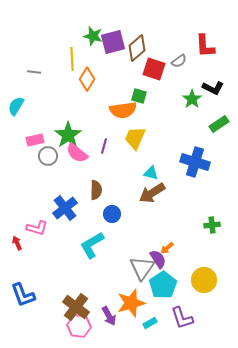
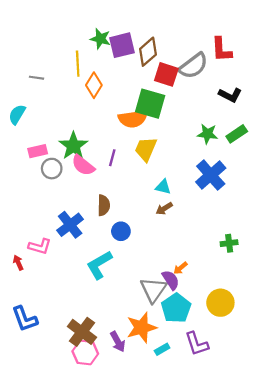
gray semicircle: (179, 61) -> (193, 66), size x1.8
green square: (139, 96) -> (150, 104), size x1.8
green star: (192, 99) -> (207, 134), moved, turned -30
blue cross: (195, 162) -> (211, 175), turned 32
brown arrow: (152, 193) -> (164, 209), size x0.6

